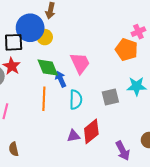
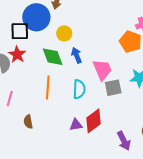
yellow circle: (45, 37) -> (64, 33), moved
pink trapezoid: (80, 63) -> (102, 70), moved
blue arrow: (61, 79) -> (77, 55), moved
brown semicircle: (14, 149) -> (28, 122), moved

